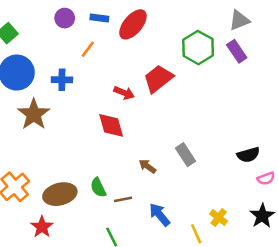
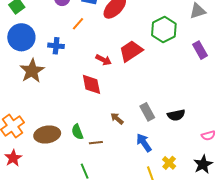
purple rectangle: (237, 51) -> (200, 50), moved
black semicircle: (248, 155) -> (176, 115), moved
blue arrow: (160, 215) -> (144, 143), moved
red star: (42, 227) -> (13, 158), moved

